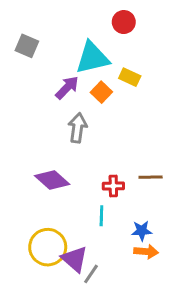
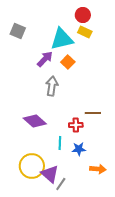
yellow rectangle: (130, 77) -> (85, 32), moved
brown line: (151, 177) -> (93, 113), moved
cyan line: (101, 216) -> (60, 143), moved
blue star: (142, 231) -> (79, 149), moved

